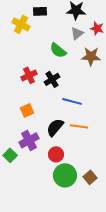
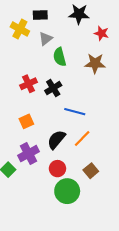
gray triangle: (77, 33) -> (46, 39), moved
green semicircle: (58, 50) -> (60, 57), turned 36
orange line: (79, 126) -> (82, 139), turned -54
brown square: (90, 177) -> (91, 171), moved

